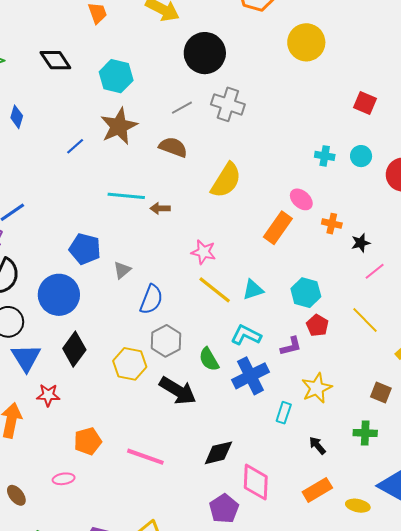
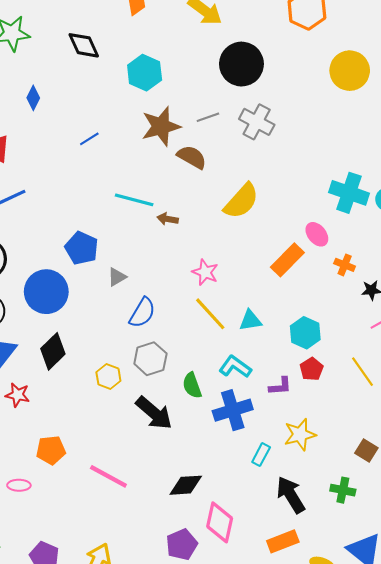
brown star: (119, 126) -> (161, 126), moved
cyan cross: (325, 156) -> (349, 193), size x1.8
yellow hexagon: (130, 364) -> (108, 376), size x0.7
black arrow: (317, 445) -> (291, 495), size x1.8

